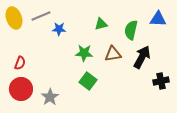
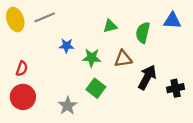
blue star: (59, 29) -> (67, 46), moved
black arrow: (142, 57) -> (147, 77), moved
gray star: (50, 97) -> (68, 106), moved

